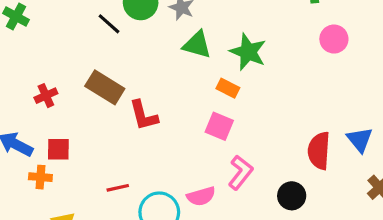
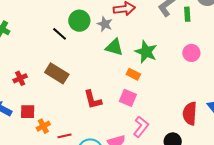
pink circle: (334, 39) -> (191, 53), moved
red L-shape: (144, 115) -> (93, 100), moved
orange cross: (40, 177) -> (43, 126), moved, turned -32

